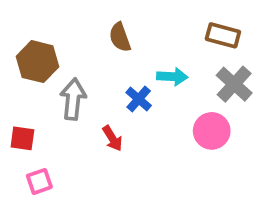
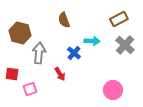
brown rectangle: (223, 35) -> (119, 19), turned -42
pink circle: (212, 131) -> (113, 90), moved
pink square: (39, 181) -> (30, 89), moved

